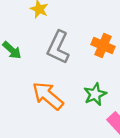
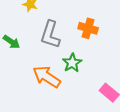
green star: (95, 94) -> (72, 63), moved

